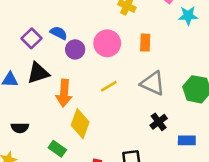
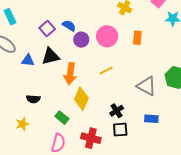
gray triangle: (153, 83) -> (147, 86), moved
black cross: (159, 122) -> (117, 111), moved
blue rectangle: (187, 140) -> (151, 119), moved

